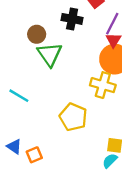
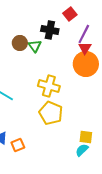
green triangle: (50, 54) -> (35, 46), moved, size x0.6
yellow cross: (103, 85) -> (49, 86), moved

